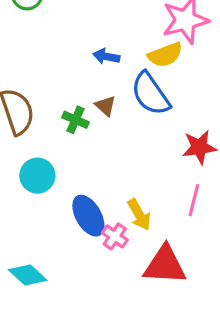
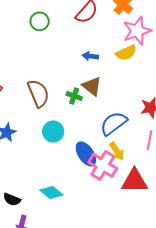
blue semicircle: (150, 94) -> (114, 123), moved, turned 92
brown triangle: (105, 106) -> (92, 86), size x1.5
pink cross: (115, 236) -> (103, 165), size x1.8

